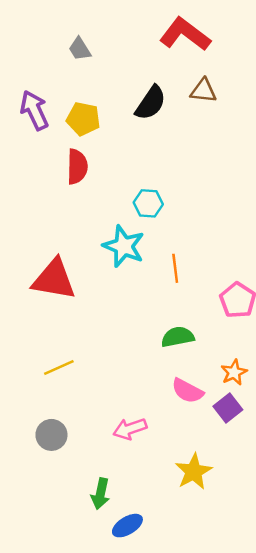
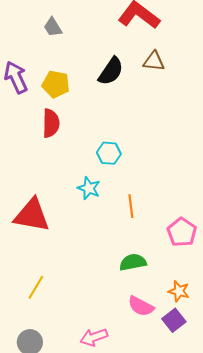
cyan star: (124, 246) -> (89, 188), size x0.7
yellow line: (59, 368) -> (36, 287), turned -35
orange star: (234, 372) -> (179, 291), turned -30

